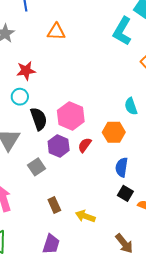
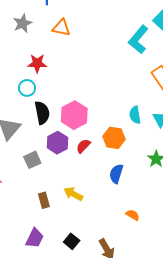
orange triangle: (56, 32) -> (61, 28), moved
black square: (125, 193) -> (72, 241), moved
yellow arrow: (85, 216) -> (73, 194), moved

